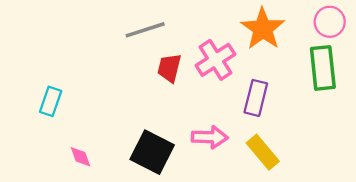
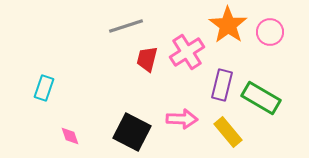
pink circle: (330, 22) -> (270, 32), moved
green rectangle: (323, 68) -> (261, 98), moved, turned -54

